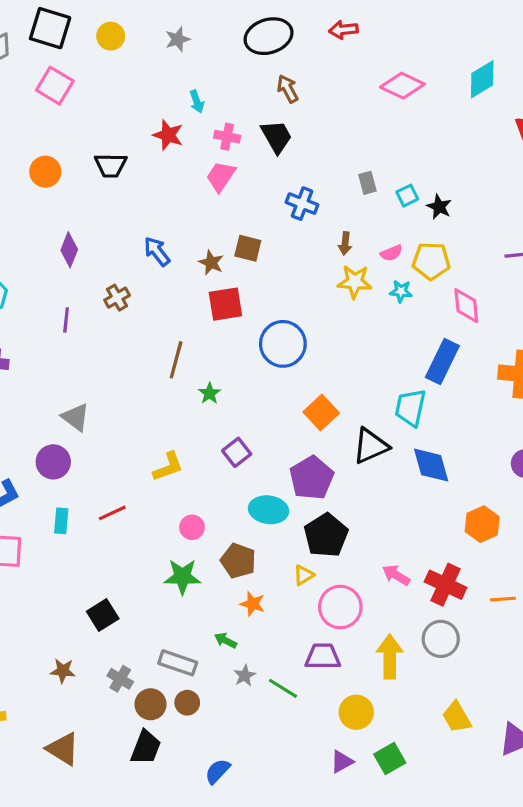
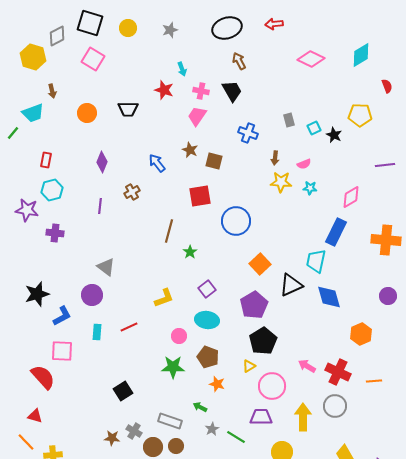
yellow pentagon: (431, 261) -> (360, 115), moved
brown star: (211, 263) -> (190, 150), moved
pink diamond: (466, 306) -> (351, 197), turned 65
cyan ellipse: (269, 510) -> (207, 320), moved
brown star: (63, 671) -> (112, 438), moved

